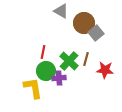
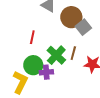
red line: (43, 52) -> (32, 37), moved
yellow L-shape: (33, 88) -> (20, 82), turned 35

